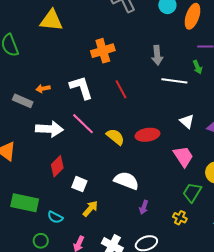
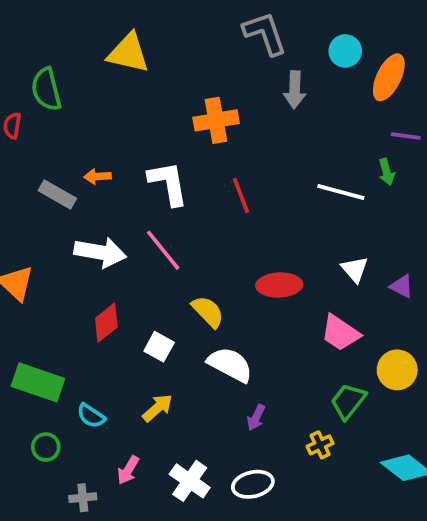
gray arrow: (157, 55) -> (295, 90), moved
yellow semicircle: (115, 137) -> (208, 312), moved
pink trapezoid: (183, 156) -> (340, 333), turned 150
white square: (79, 184) -> (159, 347), moved
yellow cross: (180, 218) -> (320, 445), turned 32
green circle: (41, 241) -> (46, 447), moved

